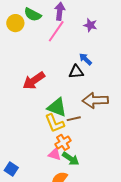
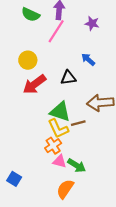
yellow circle: (15, 23) -> (28, 60), moved
black triangle: (76, 72) -> (68, 78), moved
orange cross: (63, 142) -> (53, 146), moved

